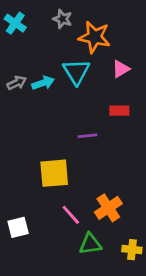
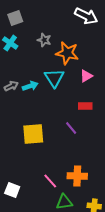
purple line: (88, 136) -> (71, 128), moved, turned 56
yellow square: (54, 173) -> (33, 134), moved
orange cross: (108, 208) -> (77, 176), turned 36
white square: (18, 227) -> (12, 190), turned 35

